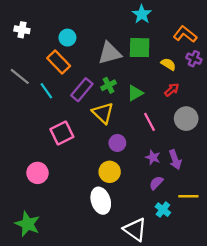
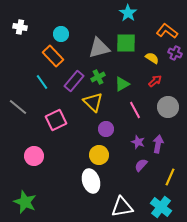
gray line: (20, 76) -> (18, 107), moved
purple arrow: (175, 160) -> (158, 144), turned -150
yellow line: (188, 196) -> (170, 177), turned -66
cyan cross: (163, 210) -> (161, 207), moved, size x1.5
white triangle: (135, 230) -> (122, 207), turned -45

